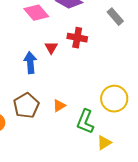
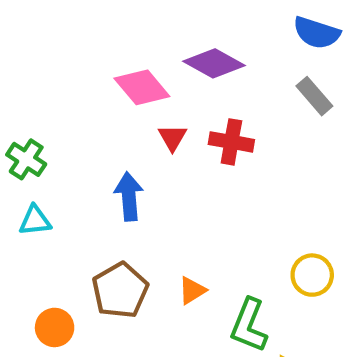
red triangle: (51, 48) -> (172, 138), moved
yellow circle: (114, 99) -> (312, 275), size x0.7

